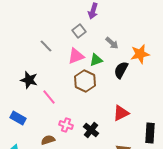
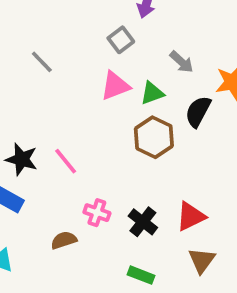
gray line: (46, 46) -> (42, 62), moved
black star: (29, 80) -> (22, 159), moved
brown hexagon: (85, 81) -> (154, 137), moved
red triangle: (121, 113) -> (191, 216), moved

